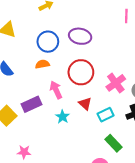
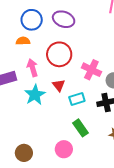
pink cross: (116, 83) -> (91, 70), turned -36
cyan star: (63, 117) -> (35, 95), size x1.5

